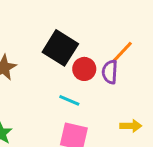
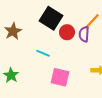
cyan line: (69, 100) -> (43, 53), moved

